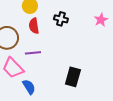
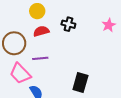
red semicircle: (34, 26) -> (41, 31), turned 84

